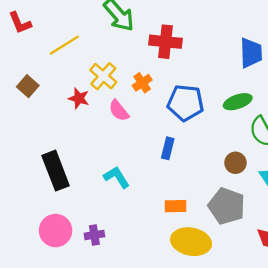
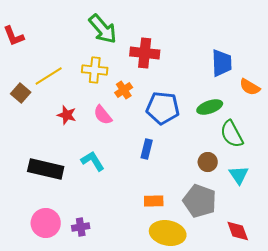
yellow line: (64, 45) -> (49, 76), moved
yellow cross: (103, 76) -> (95, 70), moved, turned -35
red star: (79, 98) -> (67, 115), moved
black rectangle: (56, 171) -> (46, 169), turned -56
cyan L-shape: (117, 177) -> (93, 161), moved

